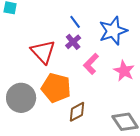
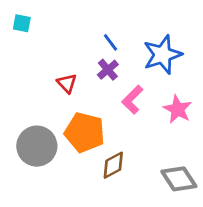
red triangle: (43, 52) -> (67, 83), size x0.6

